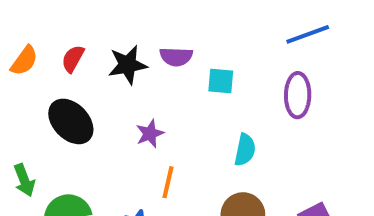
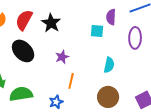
purple semicircle: (176, 57) -> (111, 17), moved, turned 91
red semicircle: (73, 59) -> (24, 20), size x1.5
black star: (128, 65) -> (51, 23), turned -30

